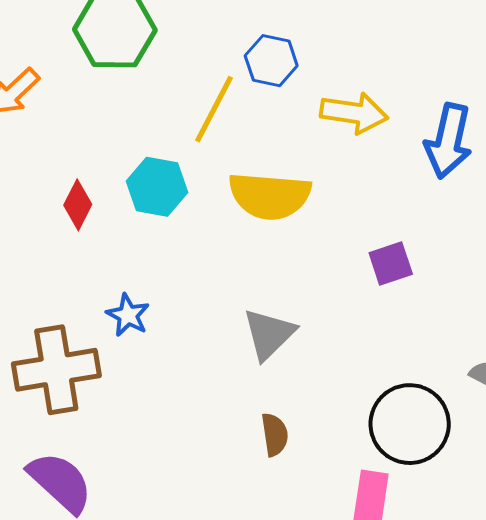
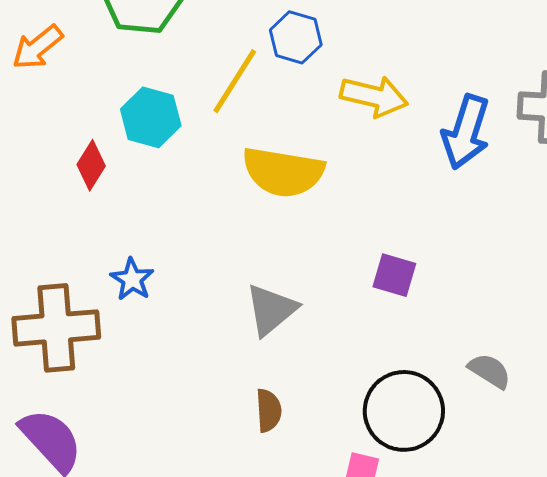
cyan hexagon: (157, 187) -> (151, 117), moved
purple square: (391, 264) -> (394, 275), moved, turned 30

